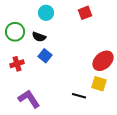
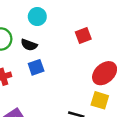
red square: (85, 13) -> (83, 35), moved
blue square: (45, 56) -> (36, 67), turned 32

